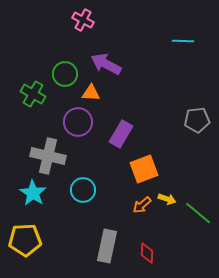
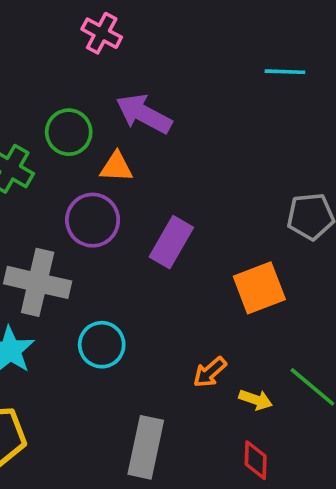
orange square: (144, 169) -> (259, 288), moved
yellow arrow: (167, 199) -> (256, 400), moved
red diamond: (147, 253) -> (256, 460), moved

